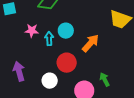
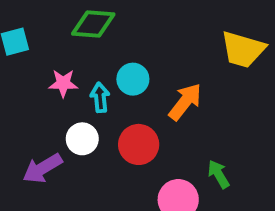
purple arrow: (19, 71) -> (42, 168), turned -102
white circle: (50, 81) -> (82, 139), moved

